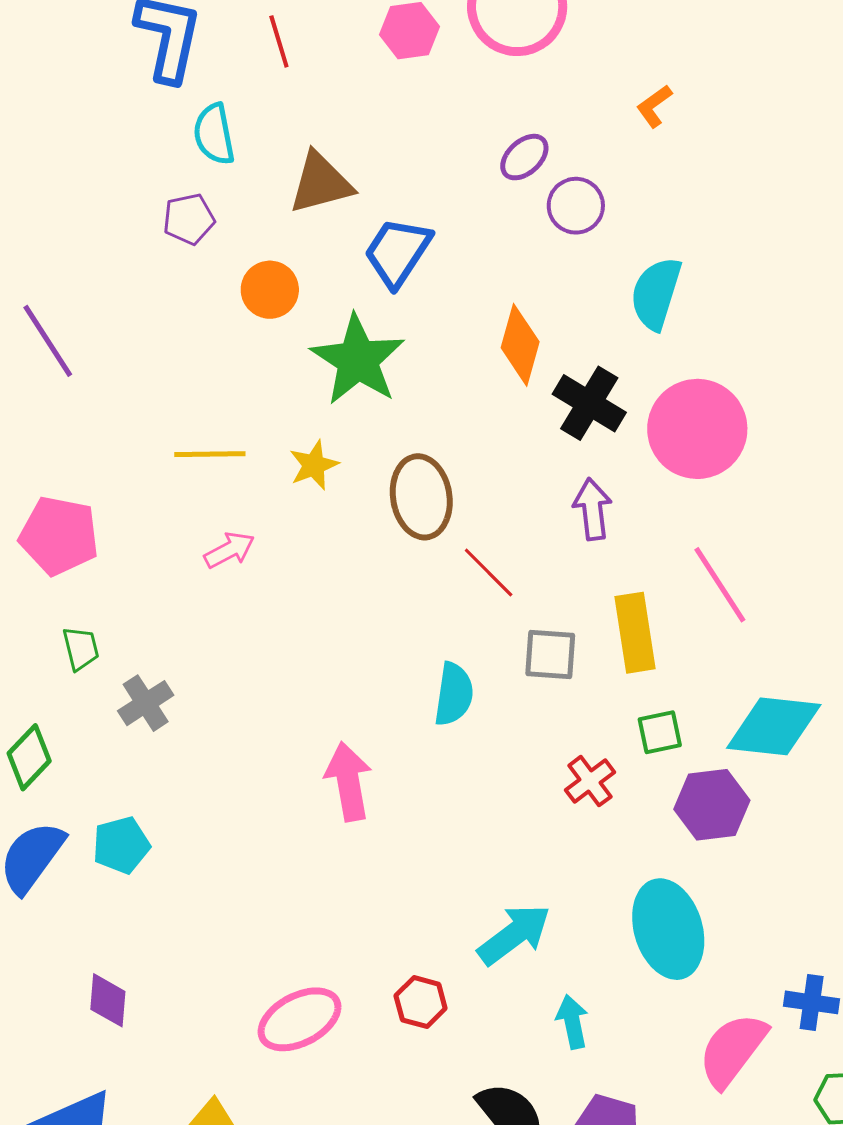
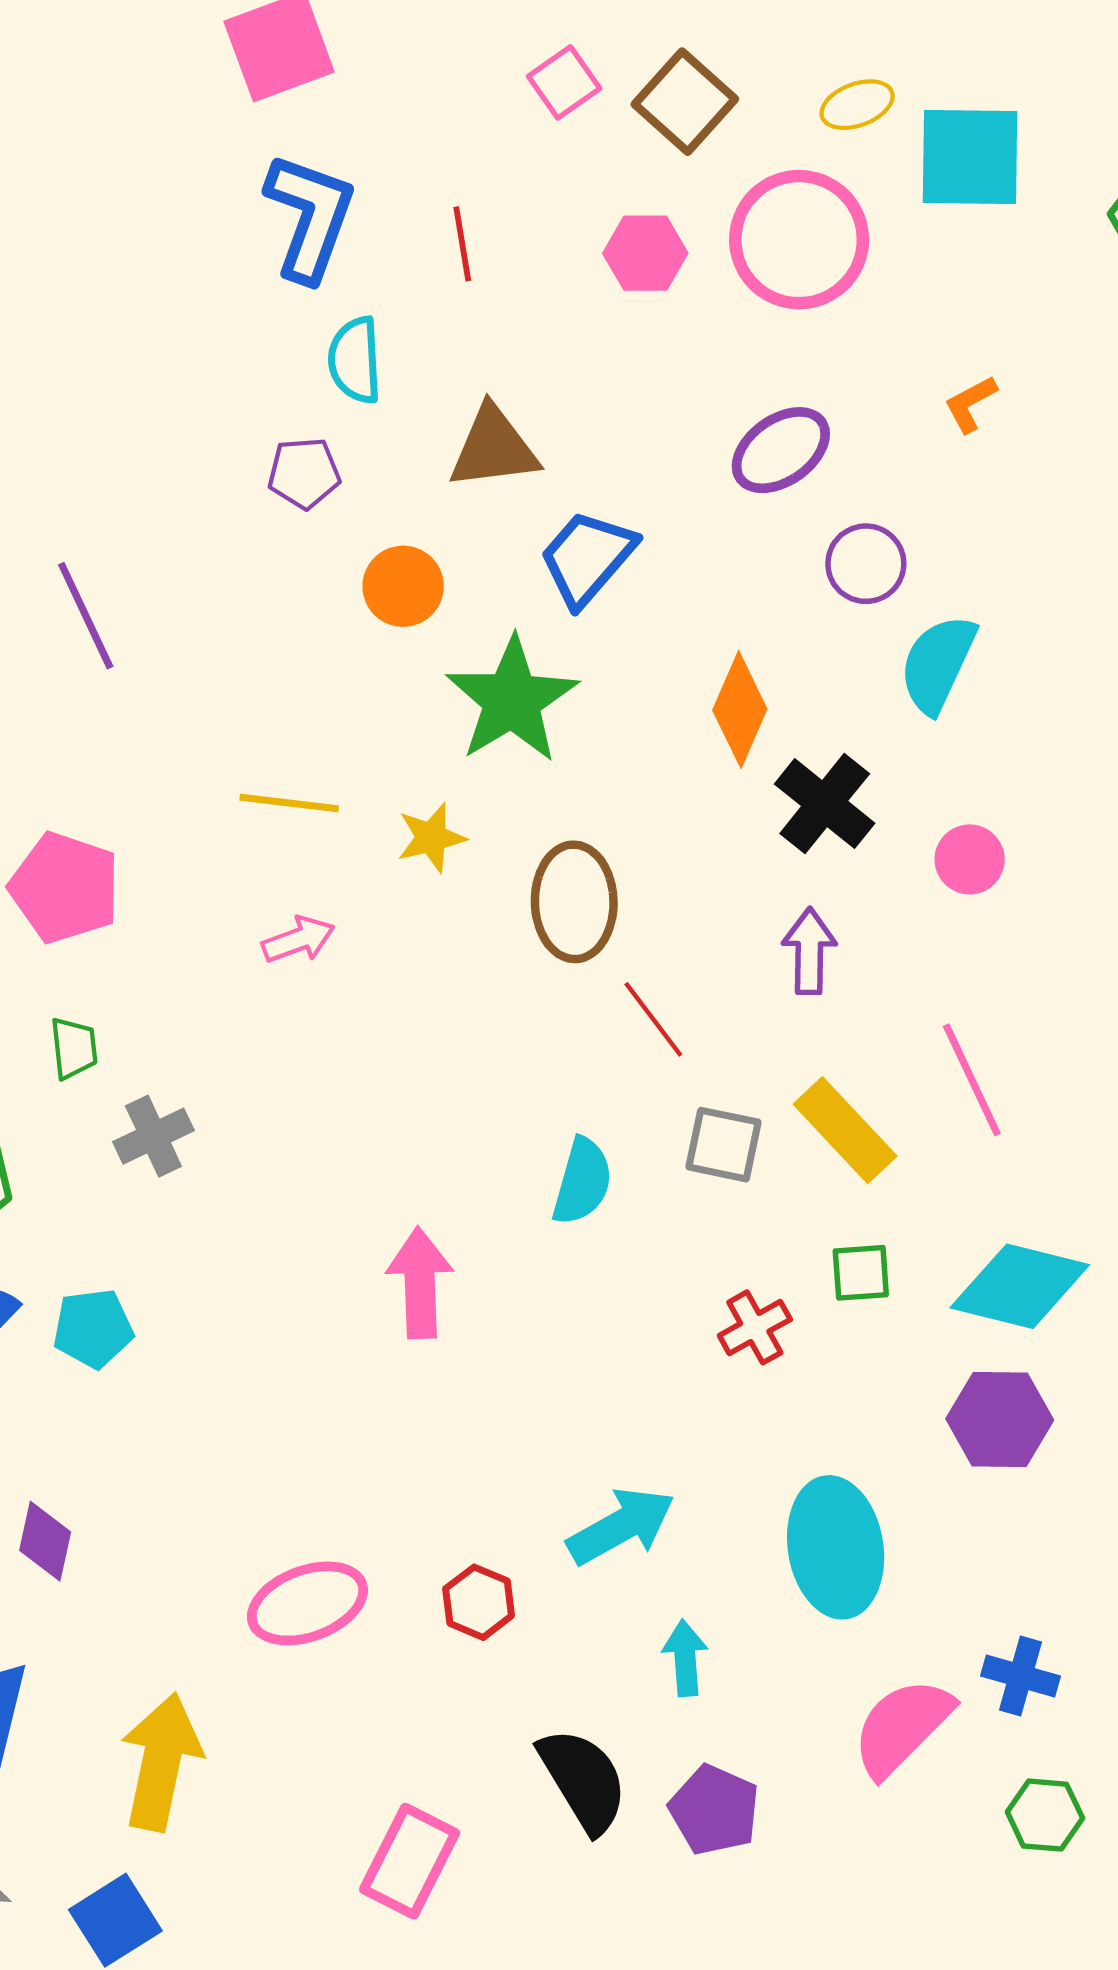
purple ellipse: (524, 157) -> (781, 450), size x1.4
purple circle: (576, 206) -> (866, 564), moved
pink circle: (697, 429) -> (970, 859), size x0.5
yellow rectangle: (635, 633) -> (845, 1130), turned -42
purple hexagon: (712, 805) -> (1000, 1419), moved

